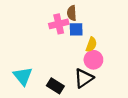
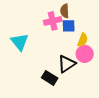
cyan triangle: (23, 76) -> (20, 42), moved
black triangle: (84, 78) -> (67, 64), moved

